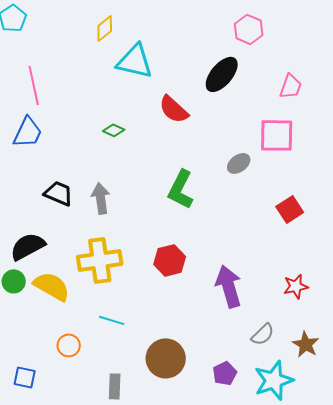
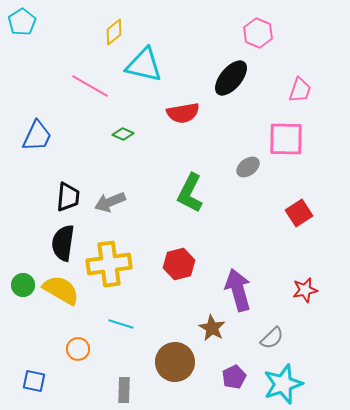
pink line: (34, 85) -> (90, 86), moved, turned -48
red semicircle: (174, 109) -> (183, 113), turned -52
black trapezoid: (59, 193) -> (68, 197), turned 72
gray arrow: (101, 198) -> (110, 202), turned -104
black semicircle: (28, 246) -> (63, 243), moved, turned -54
brown star: (306, 344) -> (212, 328), moved

